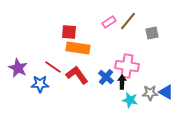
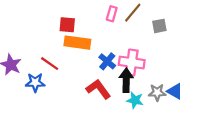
pink rectangle: (109, 22) -> (112, 14), turned -40
red L-shape: (77, 75) -> (98, 89), moved
blue cross: (106, 77) -> (107, 61), moved
black arrow: (122, 82) -> (126, 80), size x1.5

